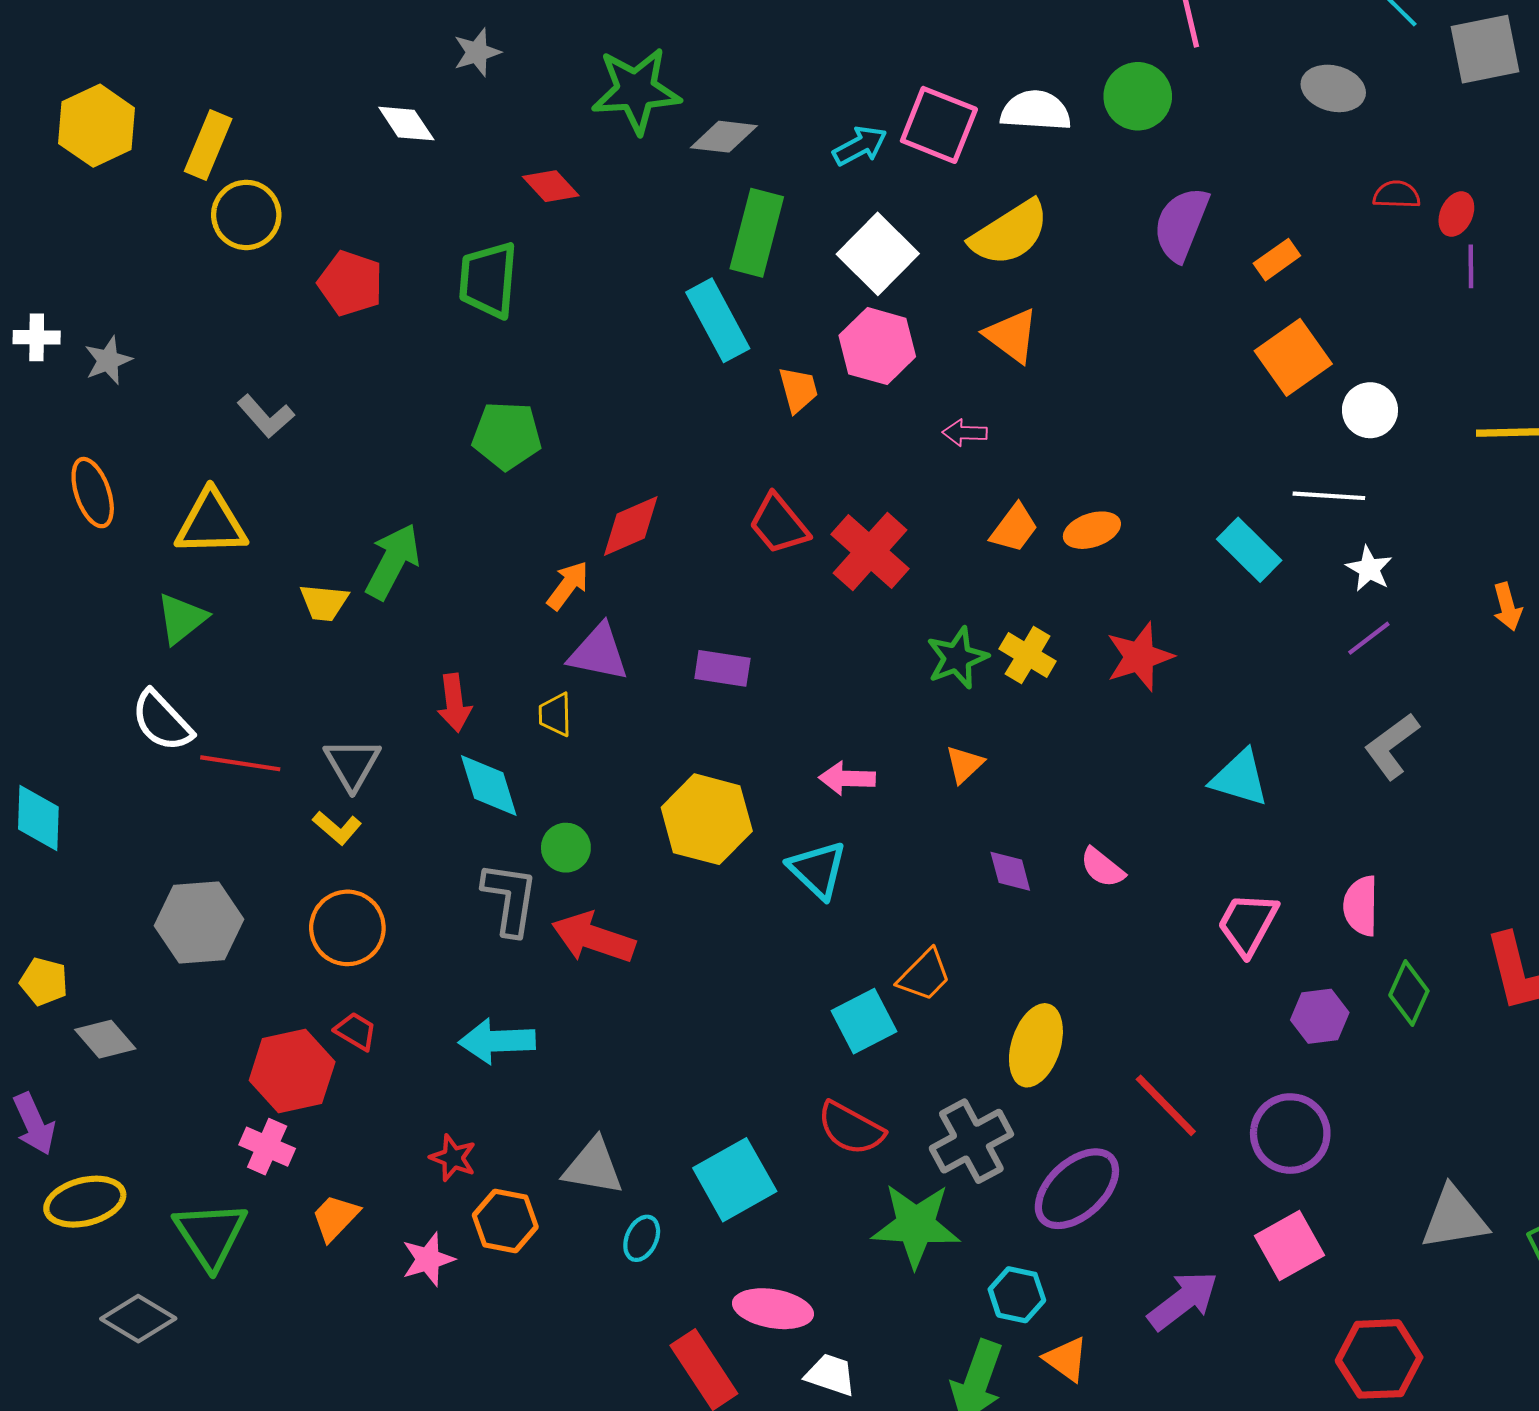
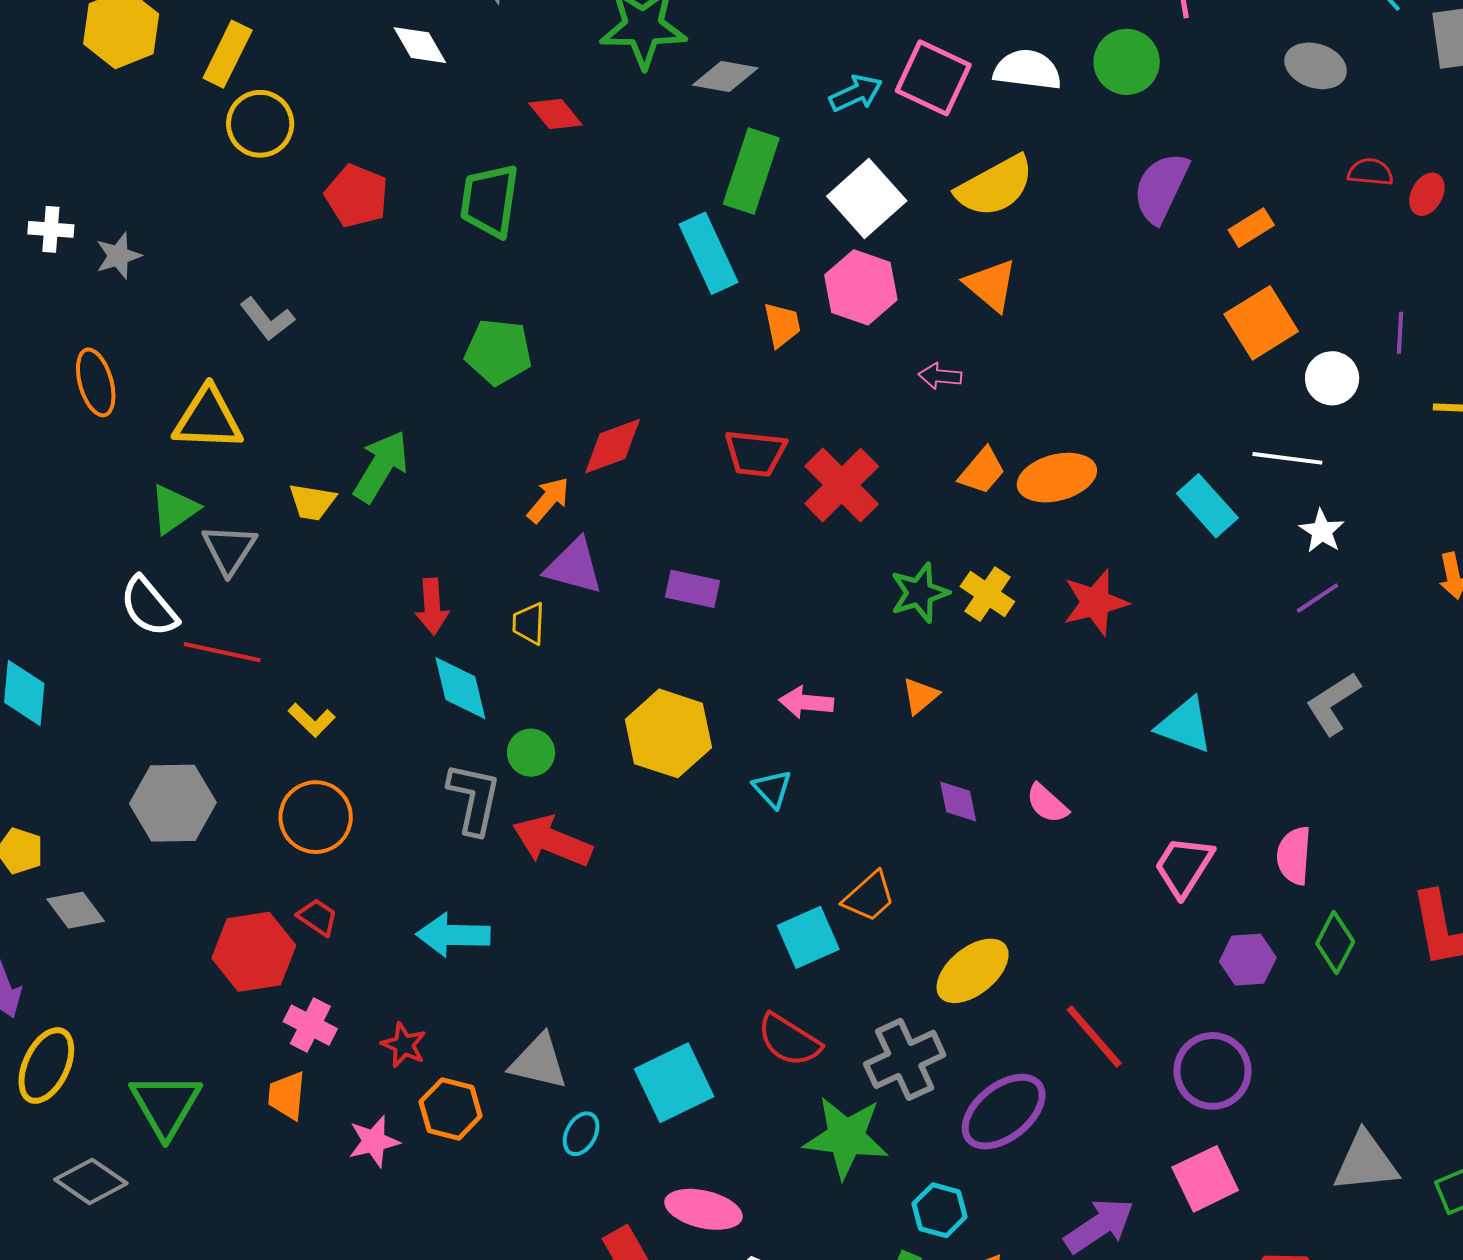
purple line: (1471, 266) -> (1400, 333), moved
red trapezoid: (779, 524) -> (755, 453), turned -48
orange ellipse: (1092, 530) -> (1057, 478), size x1.4
gray triangle: (352, 764) -> (229, 549), moved
cyan triangle: (818, 870) -> (772, 789), size x0.7
yellow ellipse: (1036, 1045) -> (973, 971), turned 30
pink cross: (267, 1147) -> (310, 1025), moved
yellow ellipse: (85, 1202) -> (46, 1066), turned -54
orange trapezoid: (335, 1217) -> (287, 1096), turned -42

